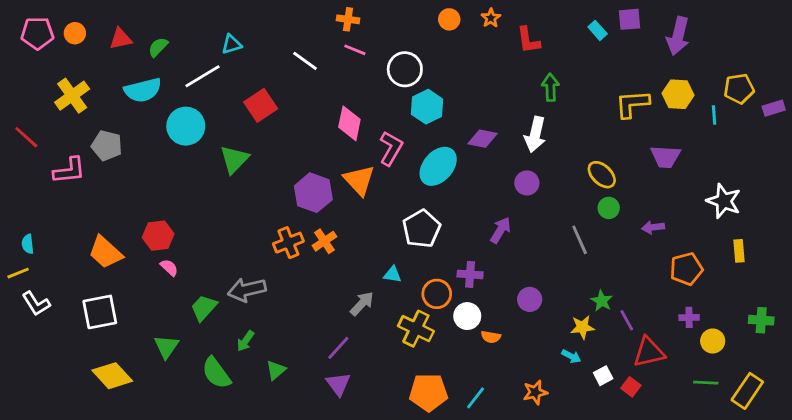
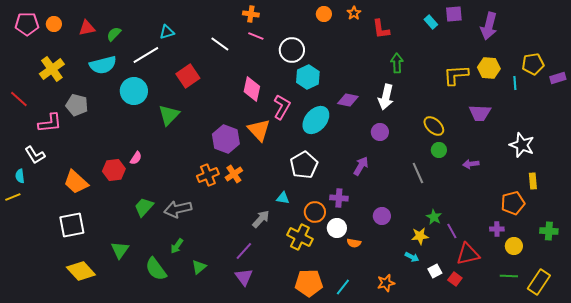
pink semicircle: (169, 268) -> (136, 158), moved, turned 80
orange pentagon: (686, 269) -> (513, 203), moved
white L-shape: (36, 304) -> (35, 155), moved
green trapezoid: (204, 308) -> (144, 207), moved

